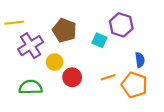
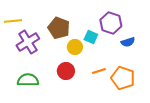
blue semicircle: (140, 60) -> (128, 42), moved, turned 80
yellow circle: (55, 62) -> (75, 47), moved

